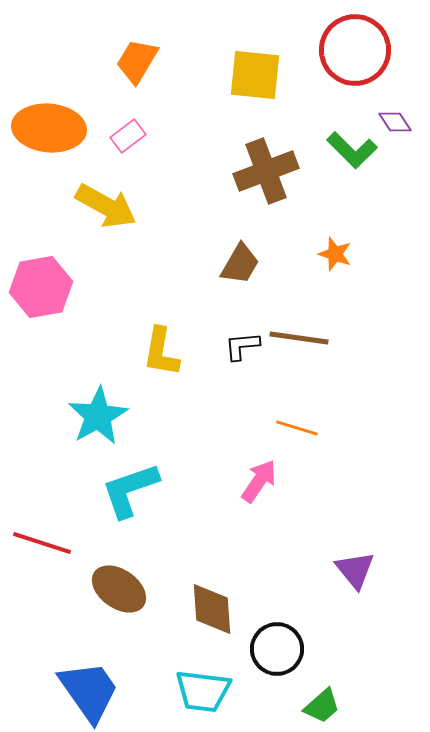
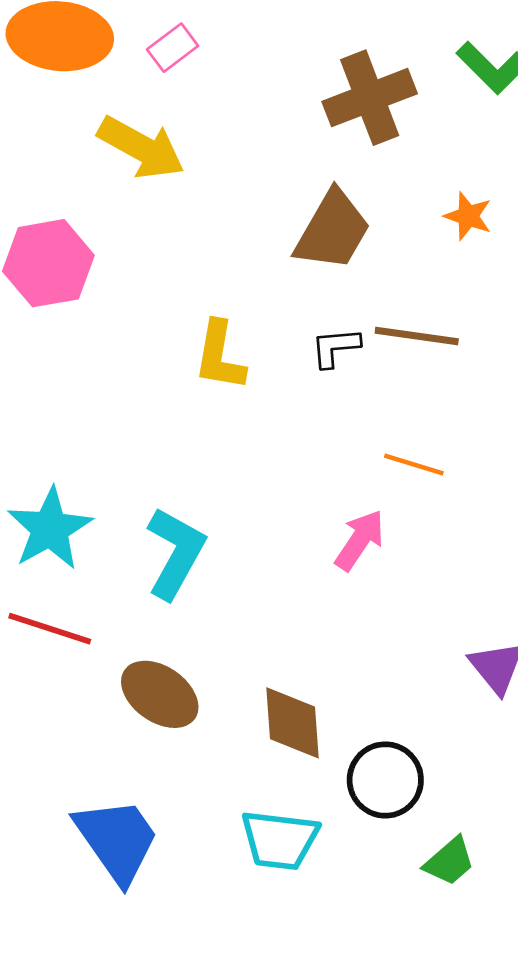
brown trapezoid: (240, 264) -> (332, 230), size x1.4
cyan star: (98, 416) -> (50, 529), moved
cyan L-shape: (130, 490) -> (175, 553), turned 138

